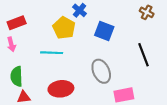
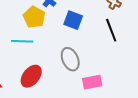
black line: (144, 55) -> (111, 30), moved
red ellipse: (61, 89) -> (31, 76), turned -45

